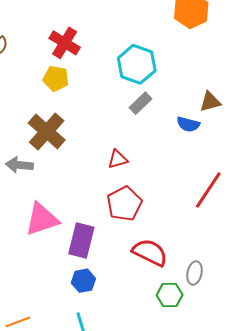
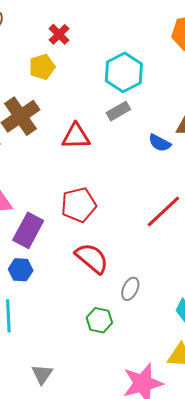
red cross: (65, 43) -> (59, 34), size x0.7
yellow pentagon: (56, 79) -> (42, 67), turned 30
red triangle: (118, 159) -> (76, 136), moved, size x1.4
green hexagon: (170, 295) -> (99, 320), moved

